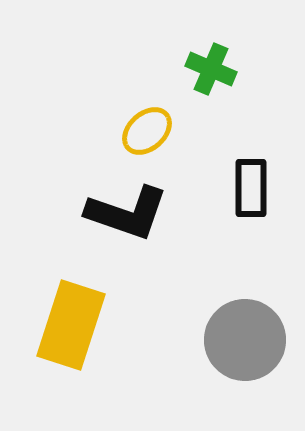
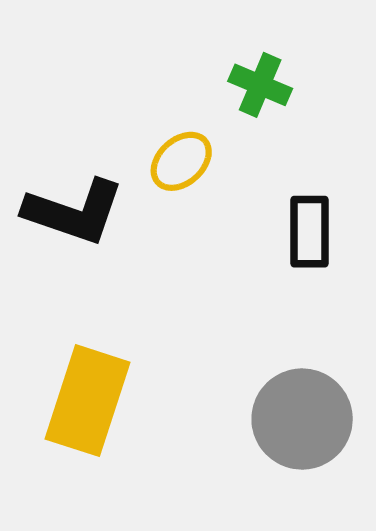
black L-shape: (127, 213) -> (74, 212), moved

